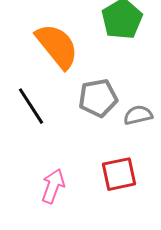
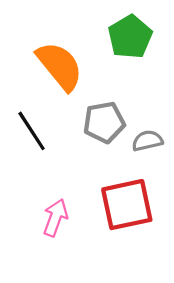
red square: (119, 174) -> (127, 205), size x1.4

